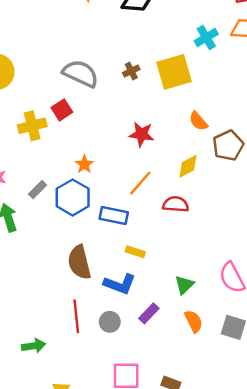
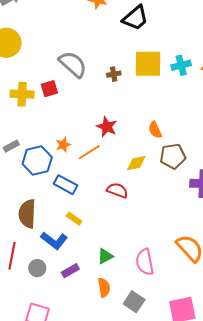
yellow square: (174, 72) -> (148, 64), moved
orange star: (84, 164) -> (63, 145), moved
orange line: (140, 183) -> (89, 152), moved

